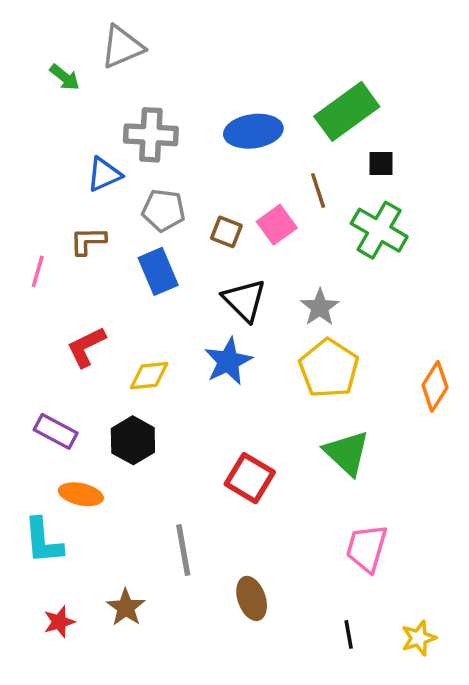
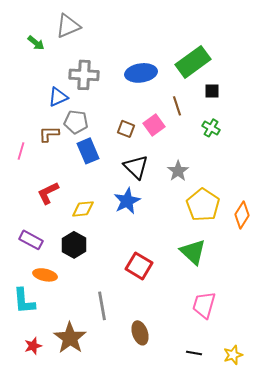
gray pentagon: (164, 210) -> (76, 122), moved
green cross: (379, 230) -> (211, 128), size x0.6
yellow pentagon: (329, 368) -> (203, 205), moved
brown star: (126, 607) -> (70, 338), size x1.5
black line: (349, 634) -> (194, 353), turned -70

